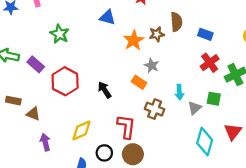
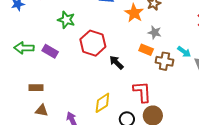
red hexagon: (65, 81) -> (93, 43), moved
cyan arrow: (179, 92) -> (184, 52), turned -40
brown cross: (155, 109) -> (164, 61), moved
brown triangle: (33, 114) -> (42, 110), moved

